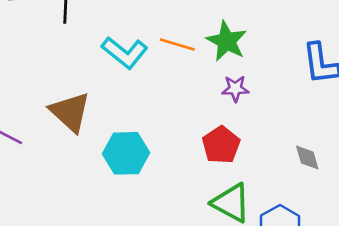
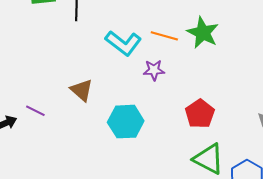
purple star: (235, 89) -> (154, 70), moved
brown triangle: (70, 112) -> (82, 90), size x0.7

